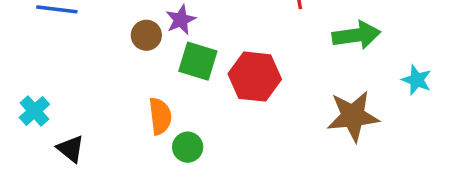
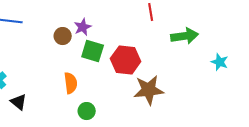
brown star: (353, 116) -> (149, 90), moved
green circle: (188, 147) -> (87, 111), moved

